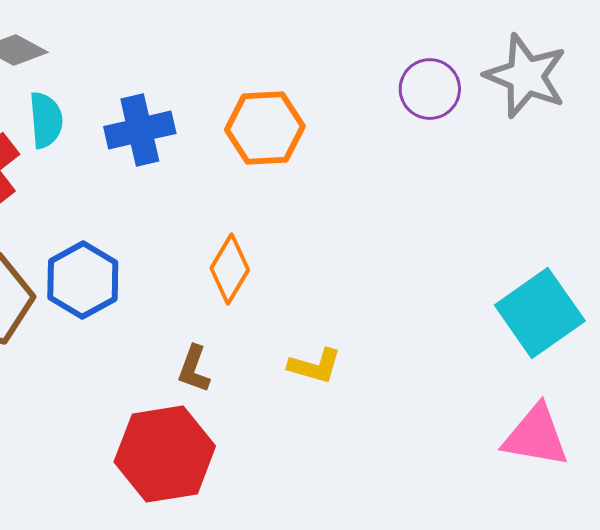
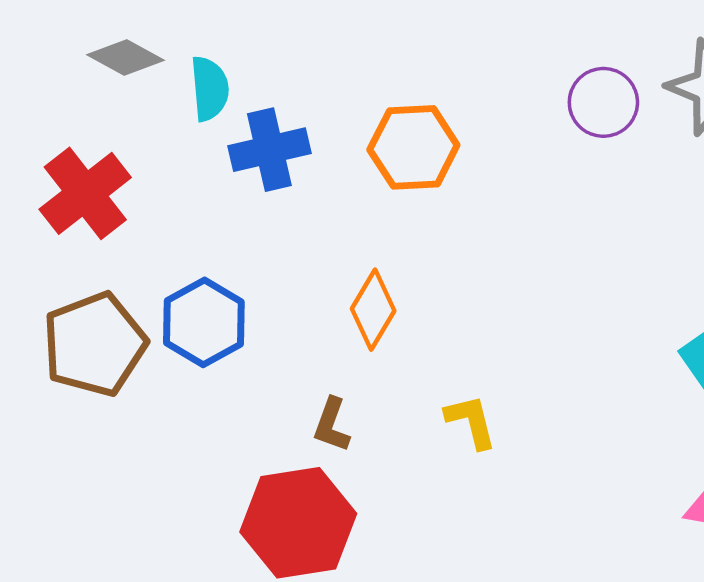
cyan semicircle: (46, 120) -> (210, 89), moved
yellow L-shape: (315, 366) -> (471, 421), turned -120

